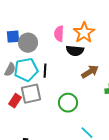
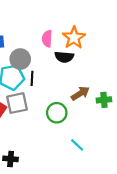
gray circle: (28, 43) -> (20, 59), moved
brown arrow: (90, 72) -> (80, 93), moved

